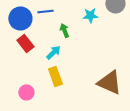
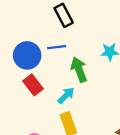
green arrow: (64, 30) -> (79, 70), size x1.5

